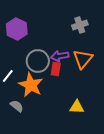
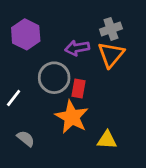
purple arrow: (60, 56) -> (77, 48), moved
orange triangle: (83, 59) -> (111, 55), moved
orange star: (31, 85) -> (72, 117), moved

